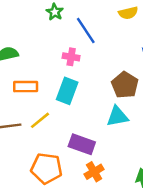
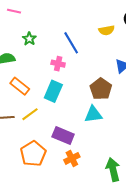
green star: (55, 12) -> (29, 39), moved
orange rectangle: (26, 87) -> (20, 86), turned 36
orange pentagon: (46, 168) -> (33, 154), turned 30

